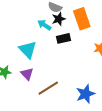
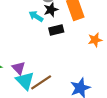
cyan triangle: (28, 50) -> (25, 81), moved

